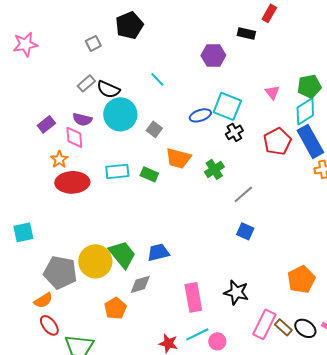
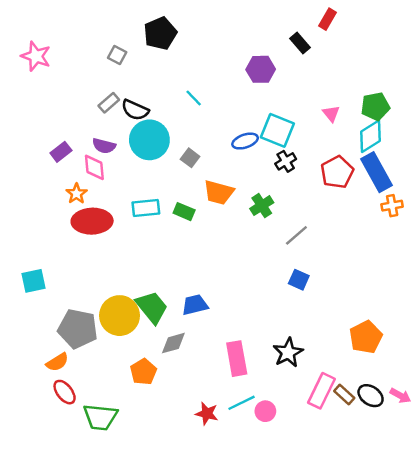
black rectangle: (246, 33) -> (300, 43), turned 36
gray square: (93, 43) -> (117, 55), turned -35
pink star: (25, 44) -> (36, 56), turned 30
black star: (236, 292) -> (288, 353), turned 30

